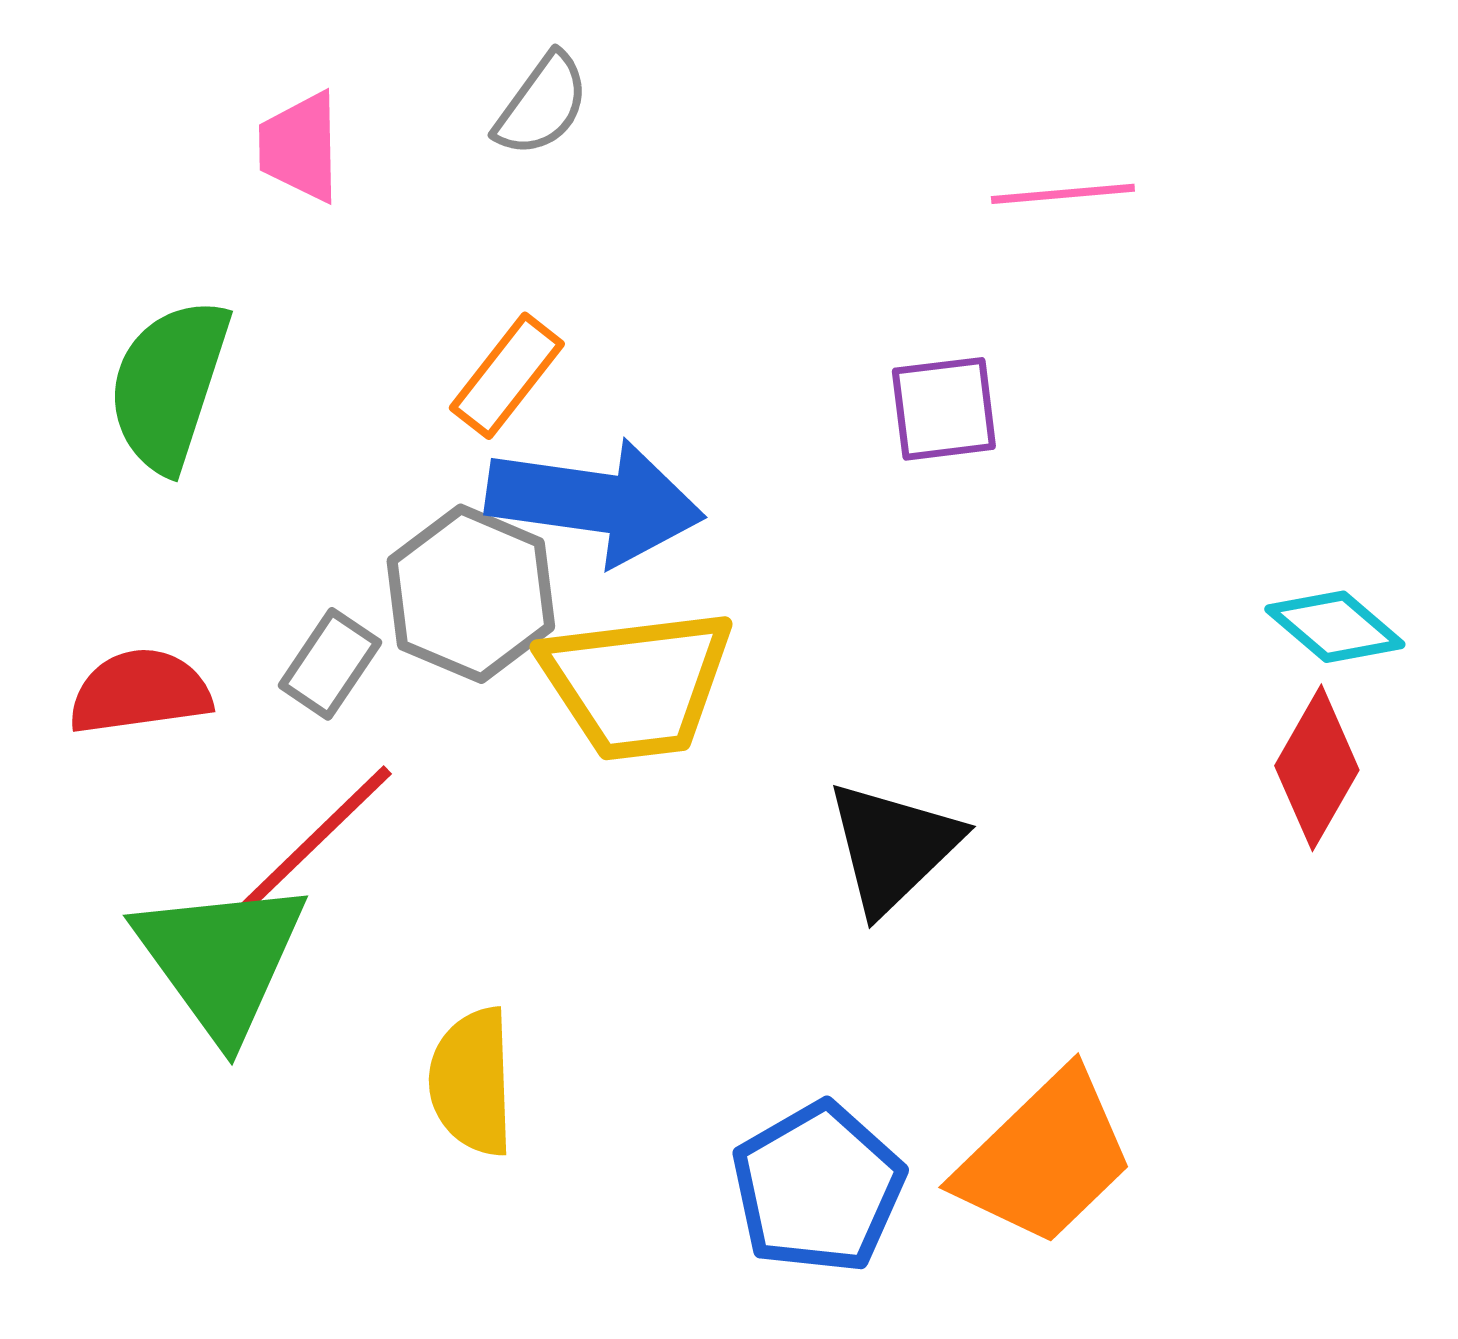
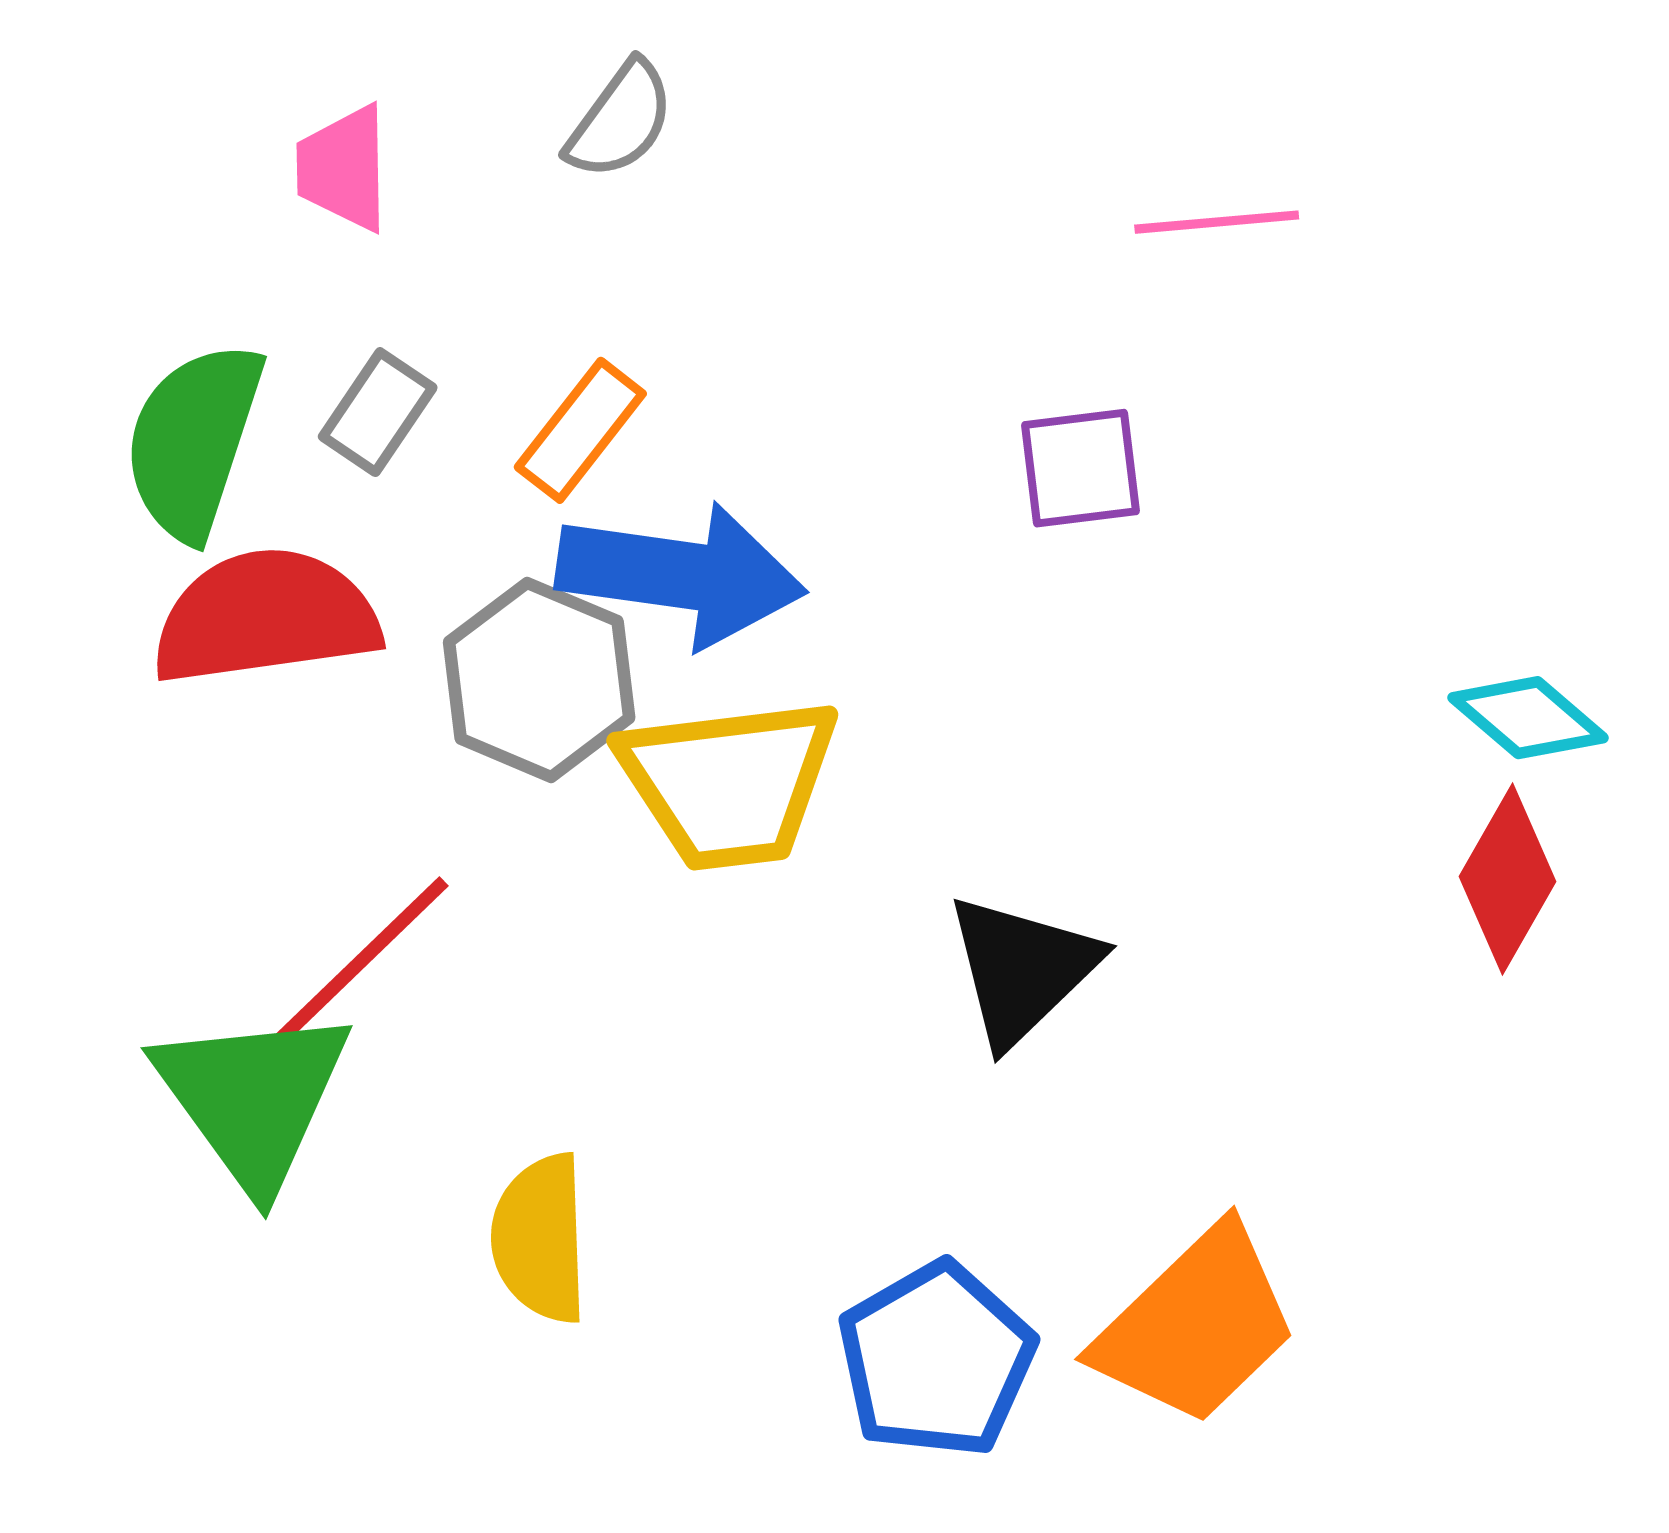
gray rectangle: (330, 664) -> (378, 412), moved
red semicircle: (140, 692) -> (266, 617), moved, size x1.4

